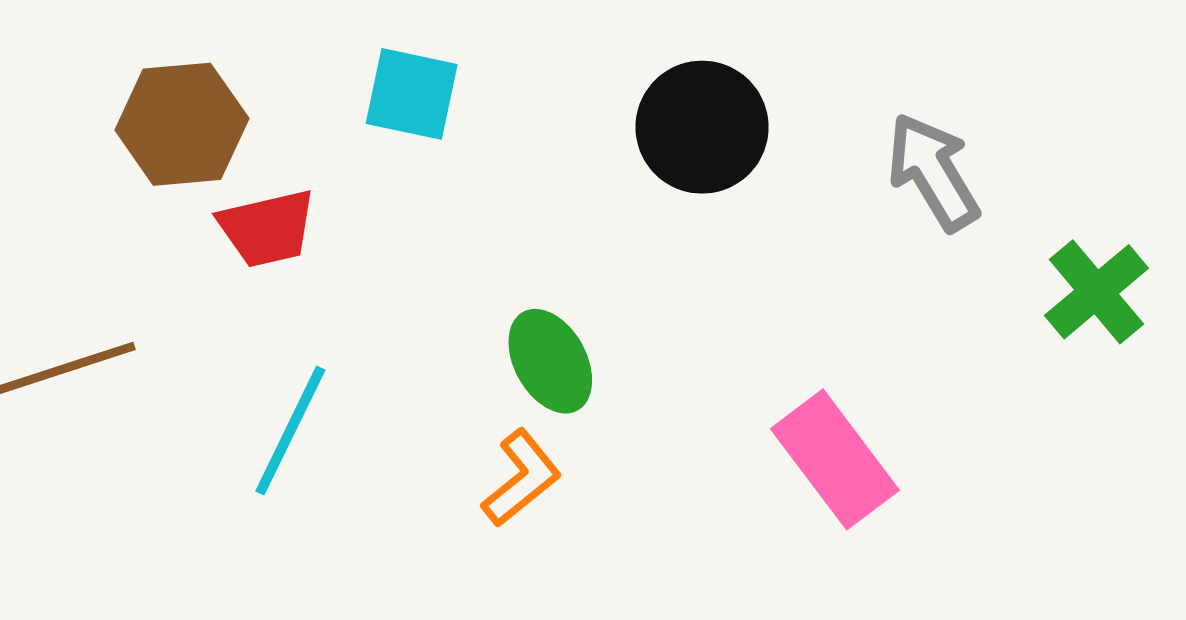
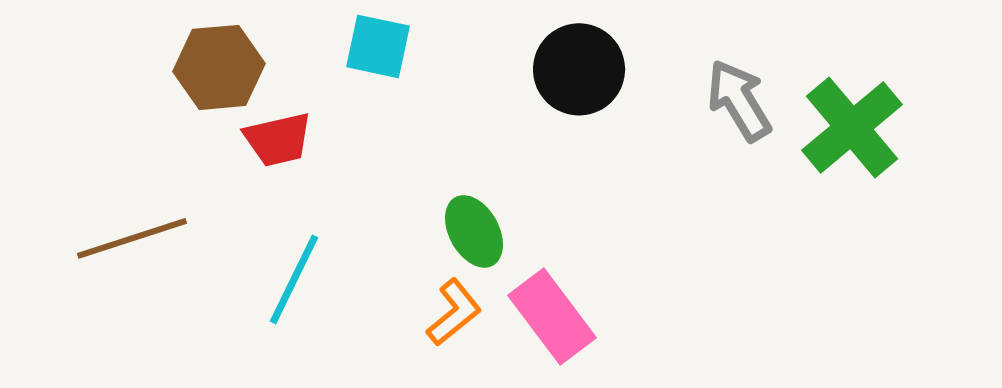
green cross: (1096, 292) -> (852, 127), moved, size x1.4
pink rectangle: (835, 459) -> (552, 316), moved

